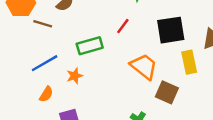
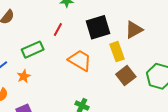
brown square: (167, 92) -> (126, 75), moved, turned 36

